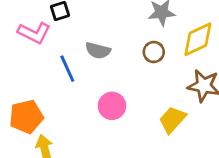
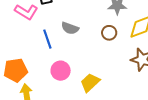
pink circle: (112, 106) -> (61, 71), moved
yellow trapezoid: (172, 120) -> (90, 83), moved

